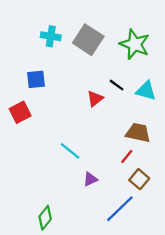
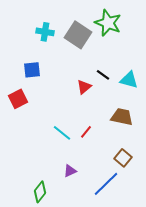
green star: (135, 44) -> (108, 23), moved
red line: (127, 156) -> (86, 132), moved
purple triangle: (90, 179) -> (70, 171), moved

